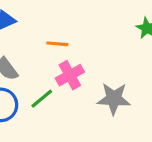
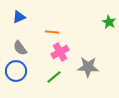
green line: (42, 99) -> (54, 77), moved

